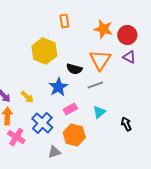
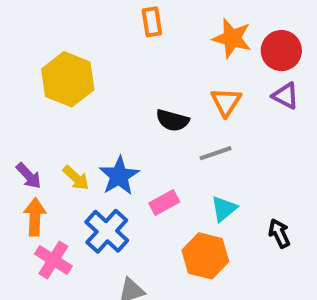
yellow hexagon: (44, 51) -> (68, 79), moved
orange triangle: (100, 60) -> (226, 102), size x0.7
blue star: (58, 87) -> (119, 176), moved
orange hexagon: (74, 135) -> (205, 256), moved

